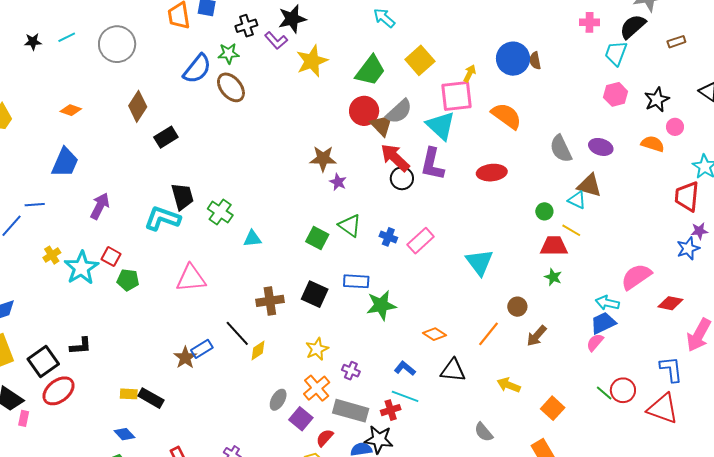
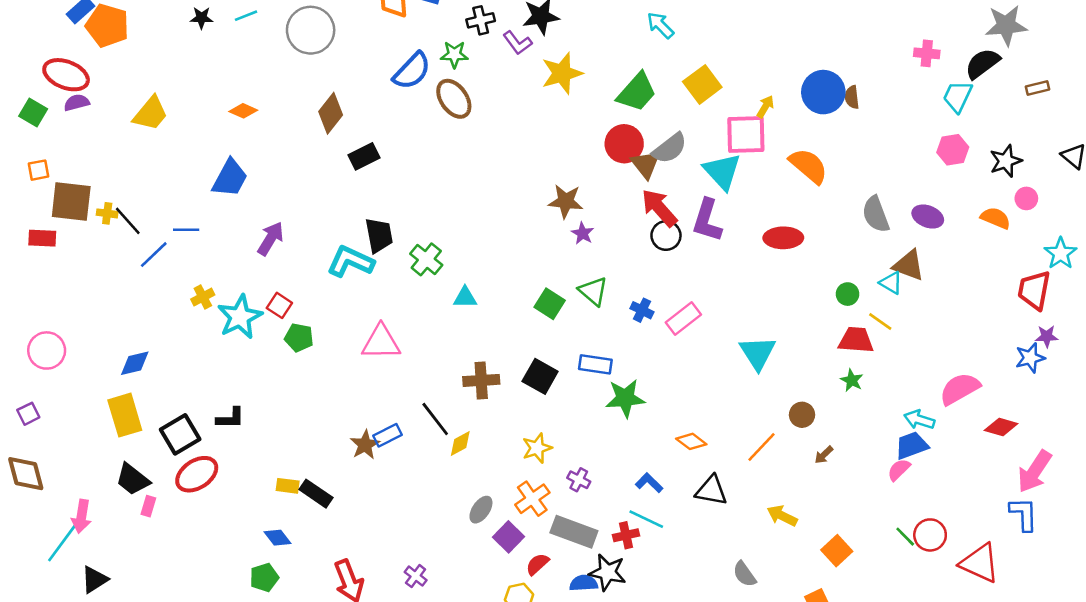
brown arrow: (537, 336) -> (824, 455), size x0.7
blue L-shape: (671, 369) -> (1024, 514), moved

